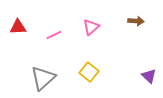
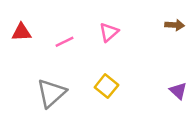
brown arrow: (136, 21) -> (175, 25), moved

